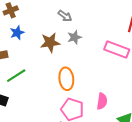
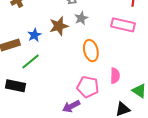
blue star: (17, 33) -> (34, 35), moved
orange ellipse: (66, 79) -> (91, 51), moved

